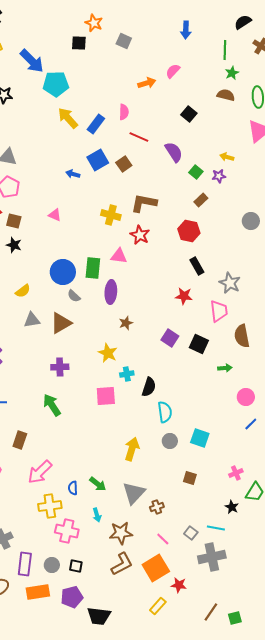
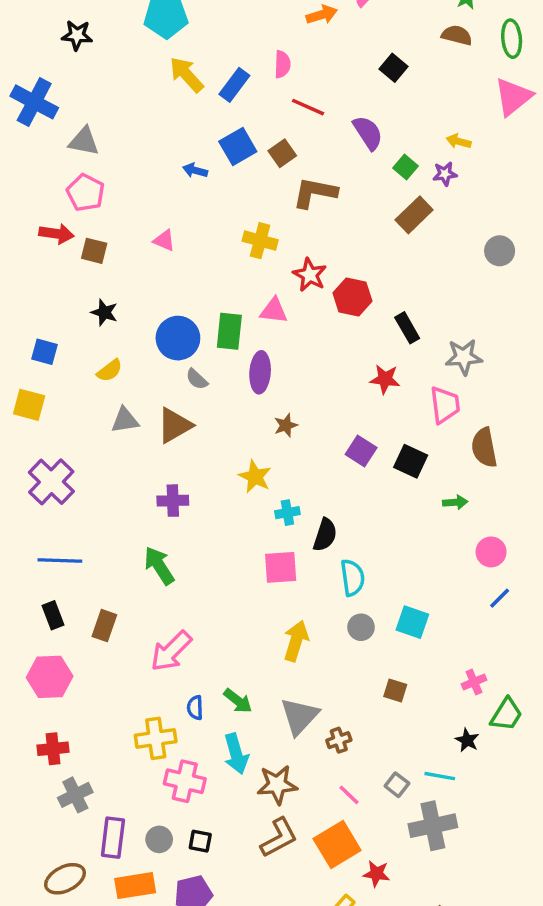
brown rectangle: (201, 200) -> (414, 215), size x1.5
brown L-shape: (144, 203) -> (315, 193), moved
red hexagon: (189, 231) -> (352, 297), moved
black star: (14, 245) -> (104, 312), moved
gray star: (230, 283) -> (464, 357), turned -30
pink square: (106, 396) -> (281, 567), moved
pink arrow: (40, 472) -> (171, 651), moved
cyan arrow: (97, 515) -> (236, 754), size x1.6

